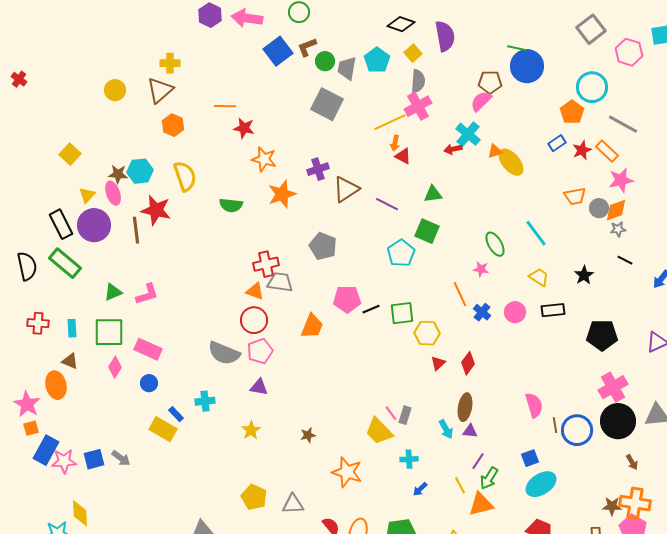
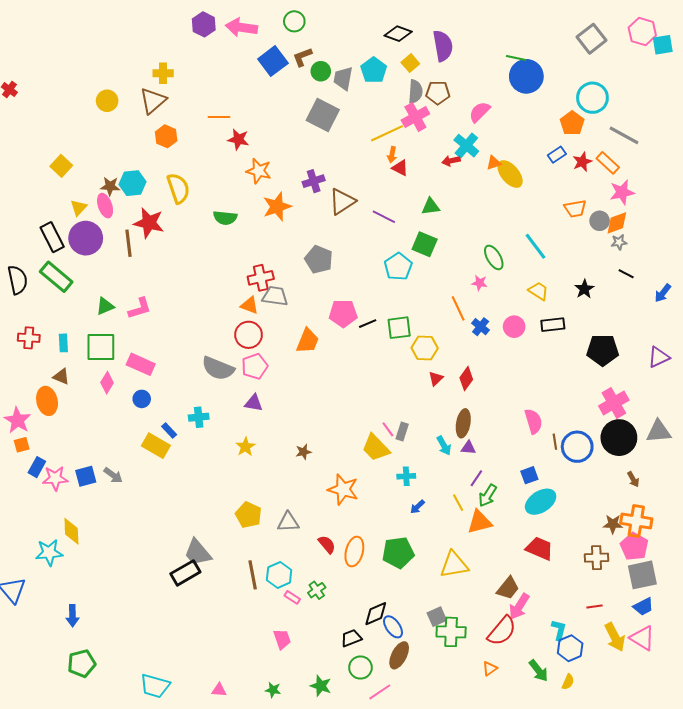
pink hexagon: (629, 52) -> (642, 32), moved
brown pentagon: (490, 82) -> (438, 93), moved
blue rectangle: (46, 450) -> (37, 467), size x0.7

